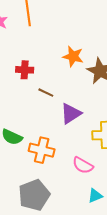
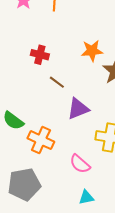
orange star: (73, 56) -> (92, 51), turned -30

